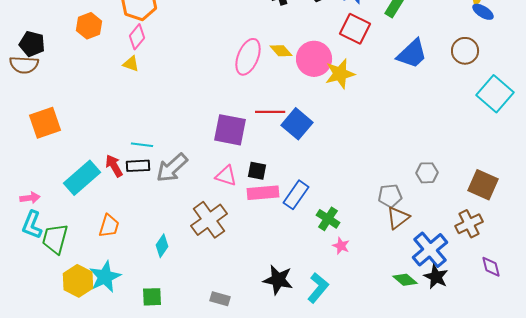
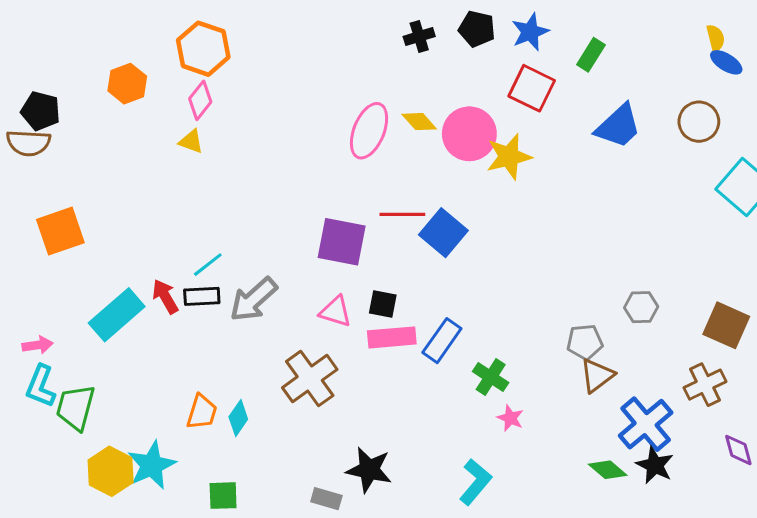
cyan line: (142, 145) -> (208, 265), turned -45
orange trapezoid: (109, 226) -> (202, 412), moved
black star: (278, 280) -> (369, 470), moved

